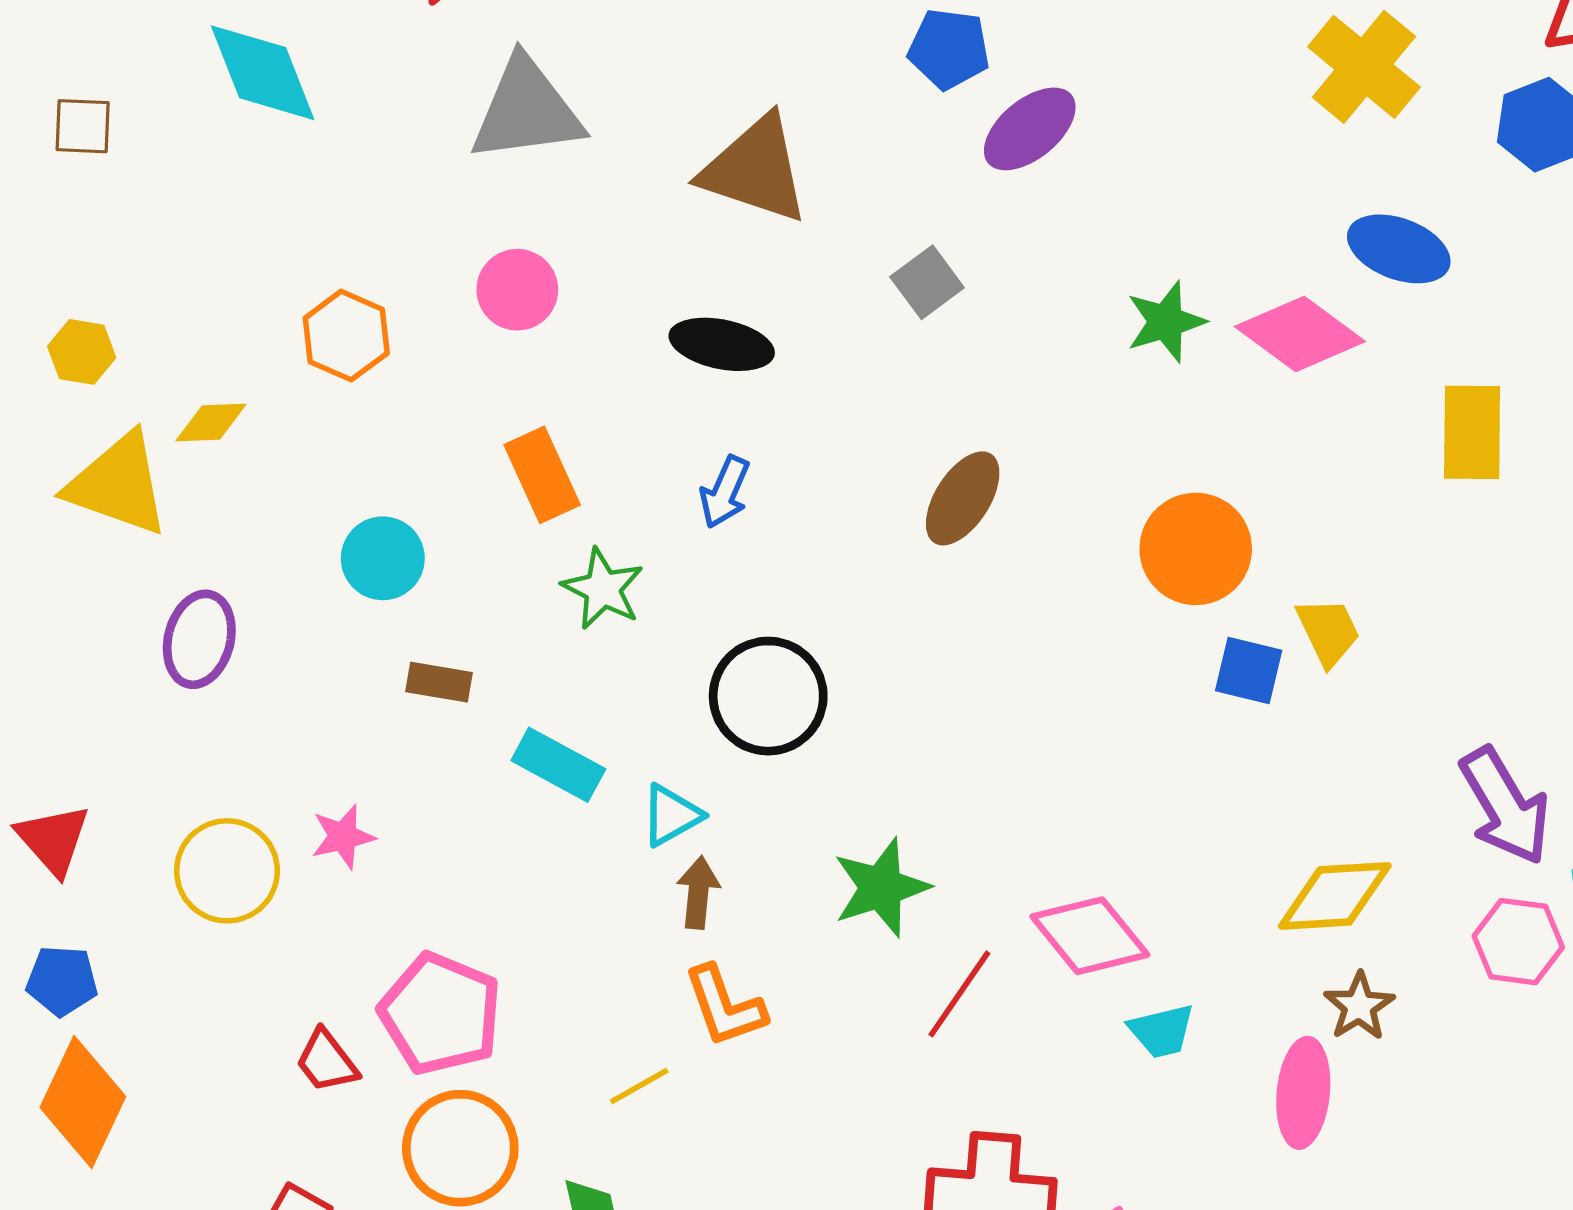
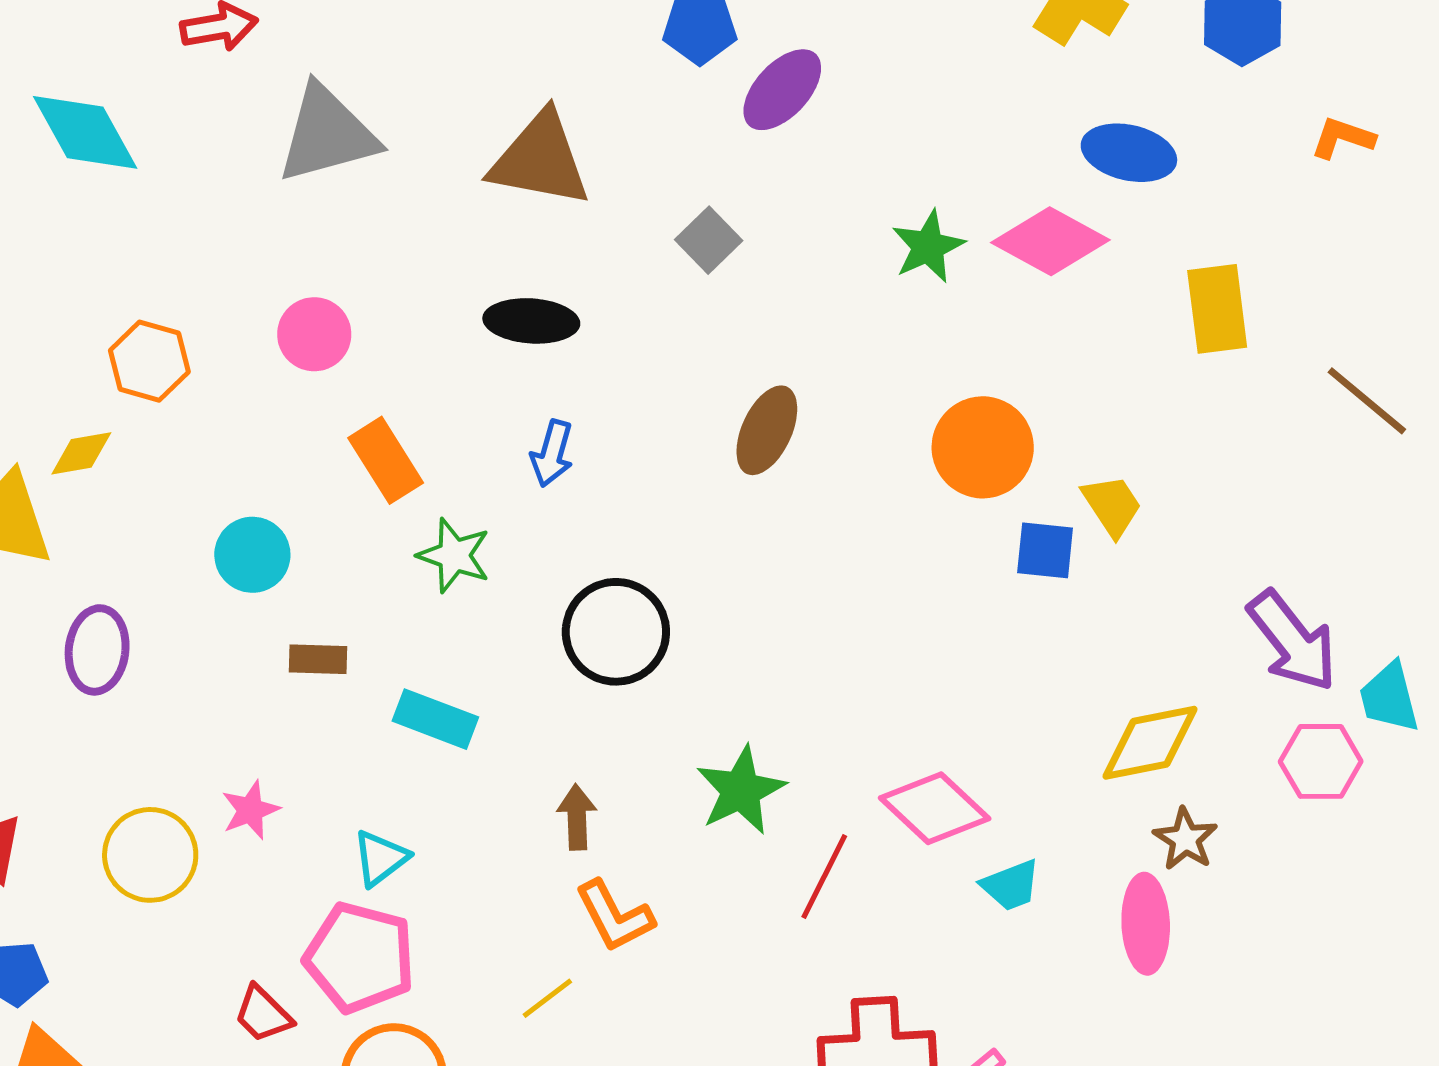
pink circle: (517, 290) -> (314, 334), moved
orange hexagon: (346, 336) -> (149, 361), moved
cyan triangle: (671, 815) -> (380, 858), moved

